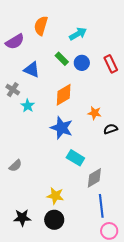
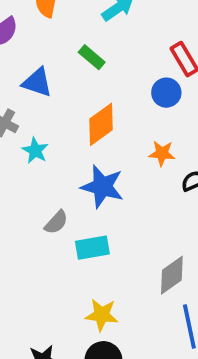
blue circle: (82, 63) -> (166, 93), moved
cyan rectangle: (75, 158) -> (92, 248), moved, turned -36
gray semicircle: (15, 166) -> (56, 222), moved

